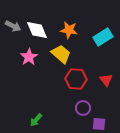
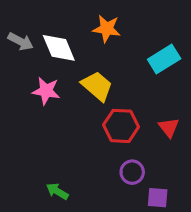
orange star: (69, 30) -> (107, 29), moved
pink star: (29, 57) -> (46, 91), turned -30
green arrow: (36, 120) -> (57, 191), turned 80

